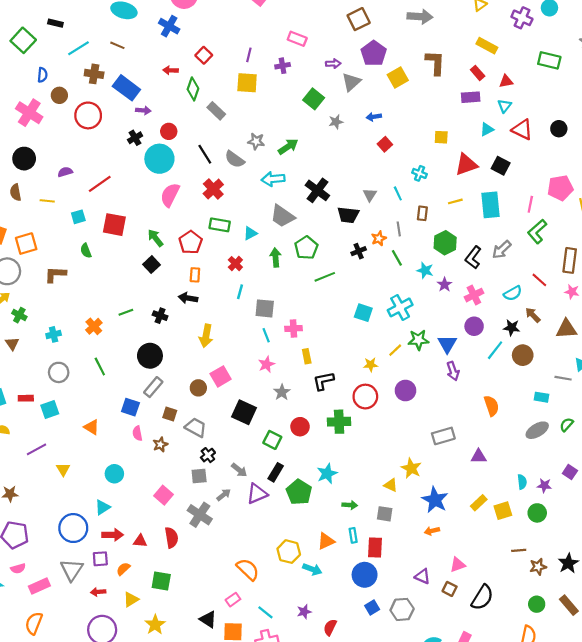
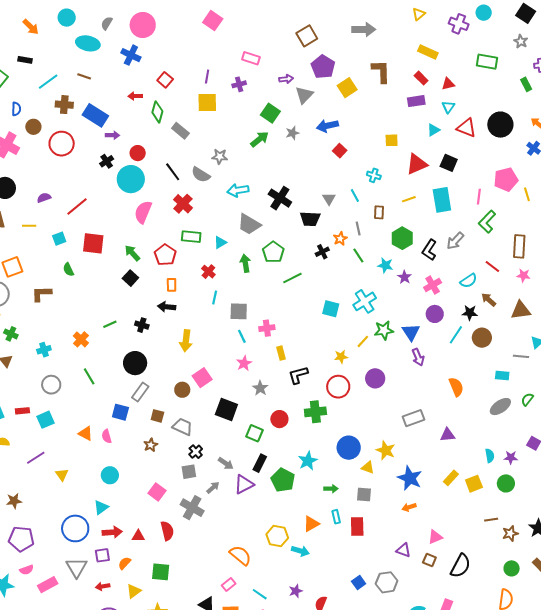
blue arrow: (374, 117) -> (327, 126), size x1.5
black circle: (559, 129) -> (500, 125), size x1.6
green arrow: (288, 147) -> (260, 139), moved
pink semicircle: (137, 433) -> (107, 436), moved
blue circle: (365, 575) -> (349, 448), moved

